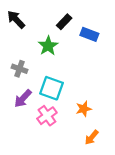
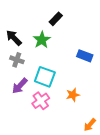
black arrow: (16, 19) -> (14, 38), moved
blue rectangle: (89, 34) -> (85, 56), moved
orange arrow: (92, 137) -> (90, 125), moved

